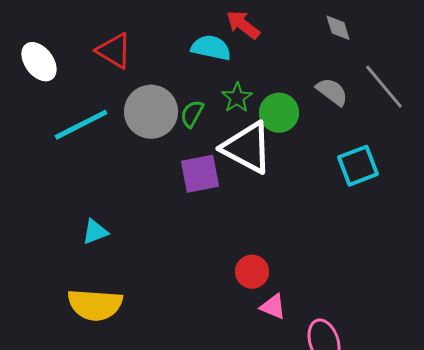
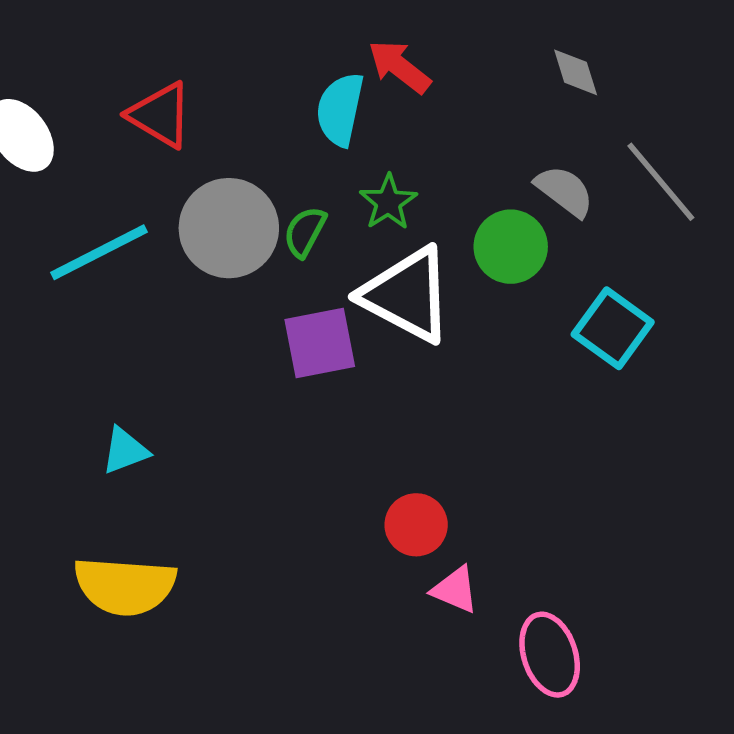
cyan semicircle: (211, 48) -> (340, 109), turned -90
green circle: (279, 113) -> (511, 247), moved
cyan square: (358, 166) -> (613, 328), turned -33

